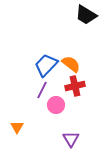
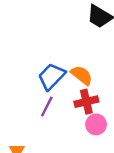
pink circle: (56, 105) -> (96, 124), moved

